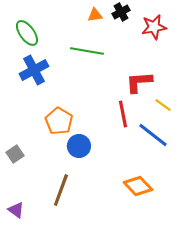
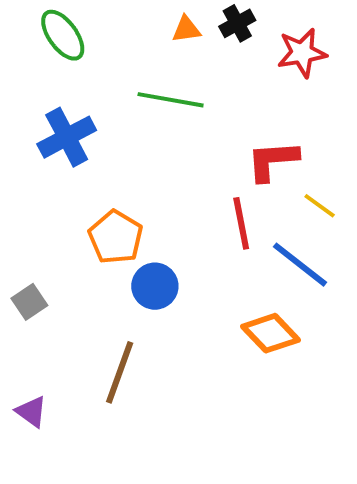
green ellipse: (27, 33) -> (63, 35), moved
orange diamond: (138, 186) -> (271, 333), moved

